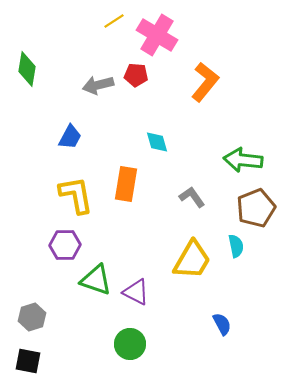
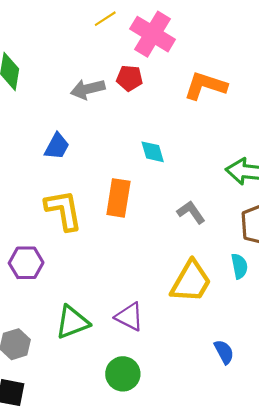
orange L-shape: (205, 82) -> (205, 86), turned -111
purple hexagon: (65, 245) -> (26, 263), moved
green triangle: (96, 280) -> (72, 322), moved, turned -40

